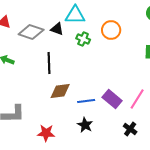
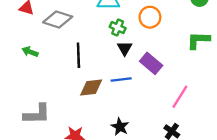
black triangle: (57, 29) -> (125, 48), moved, turned 40
purple rectangle: (112, 99) -> (151, 63), moved
blue line: (86, 101) -> (121, 79), moved

